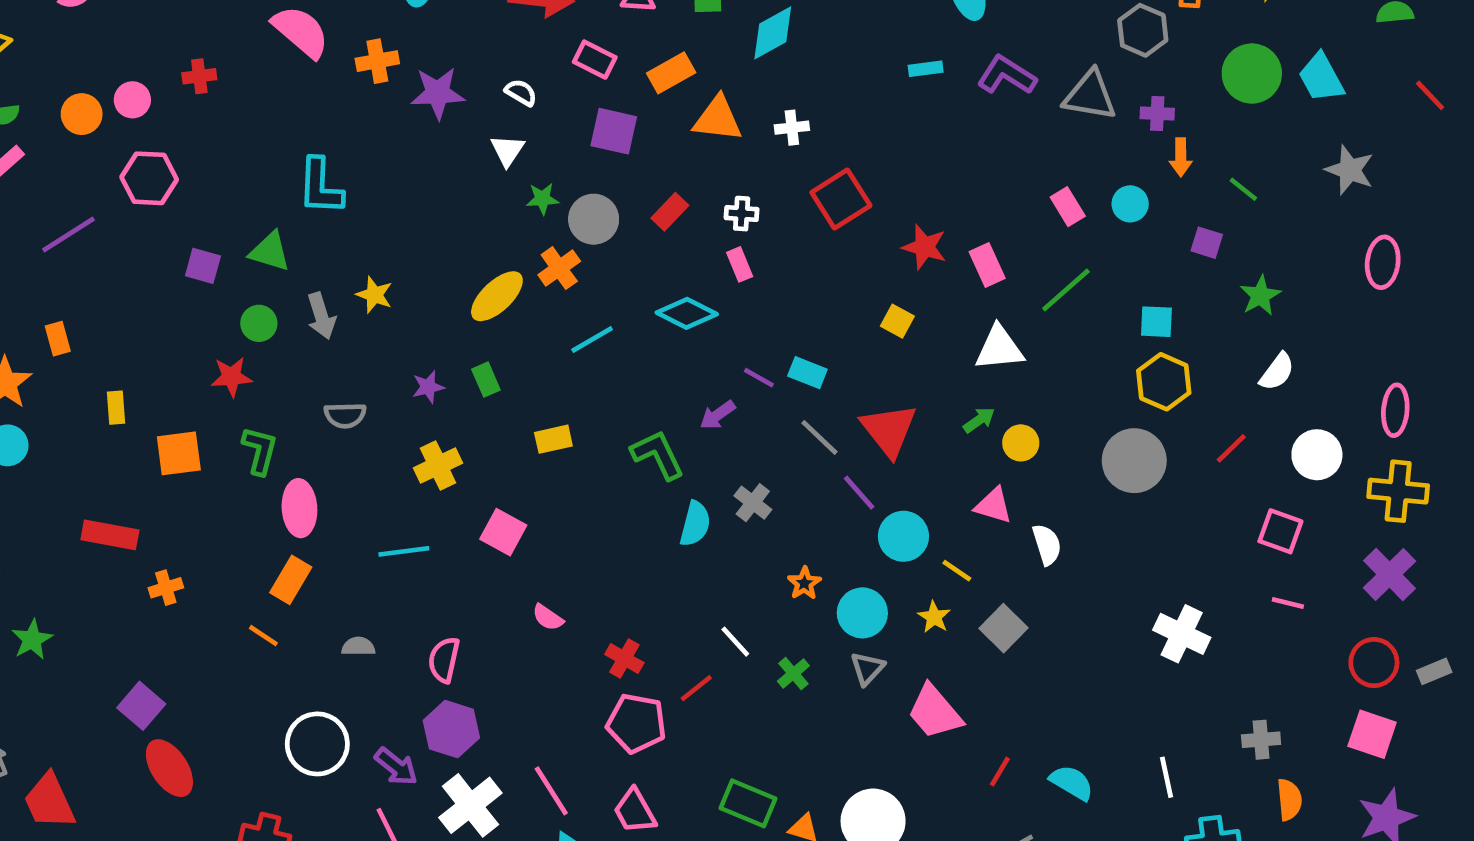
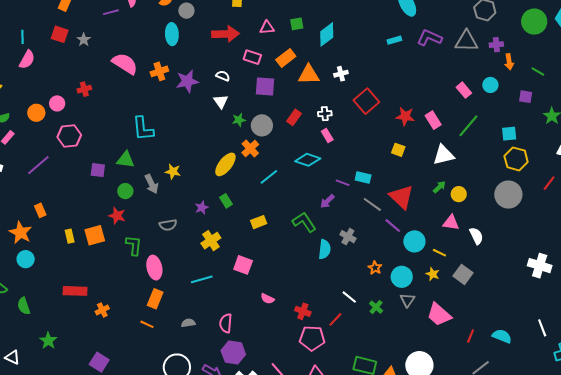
red star: (231, 377) -> (117, 216), turned 30
orange square: (179, 453) -> (95, 235), moved

